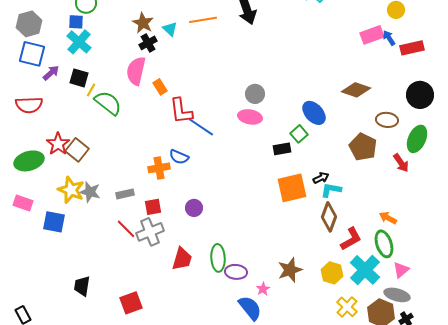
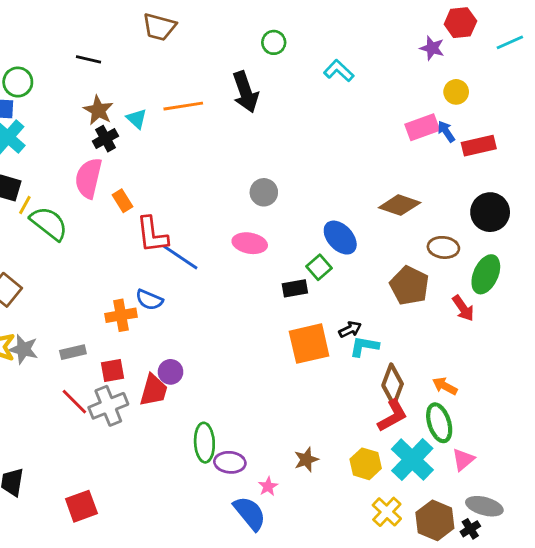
gray circle: (255, 94) -> (264, 192), moved
brown diamond: (329, 217) -> (393, 385), moved
red trapezoid: (182, 259) -> (154, 390), moved
brown star: (290, 270) -> (306, 460), size x0.7
gray ellipse: (397, 295) -> (484, 506), moved

